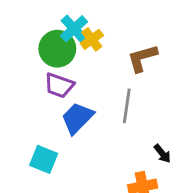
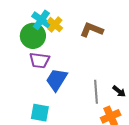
brown L-shape: (142, 58) -> (92, 30), turned 50
gray line: (127, 106) -> (96, 92), moved

